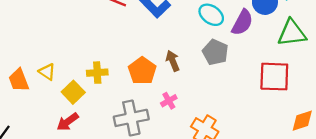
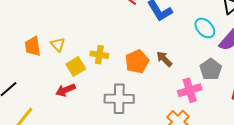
gray pentagon: (215, 52) -> (211, 69), moved
brown arrow: (173, 61) -> (164, 59), turned -36
pink cross: (169, 101) -> (190, 90), moved, size x1.6

